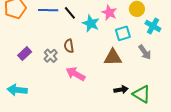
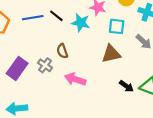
cyan square: (123, 33) -> (117, 26), turned 35
purple rectangle: (25, 54) -> (17, 68), size x1.5
black arrow: (121, 90) -> (126, 86), turned 56

